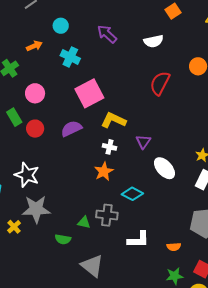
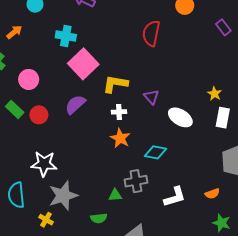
cyan cross: (70, 57) -> (66, 36), moved
green star: (175, 276) -> (221, 223), turned -30

